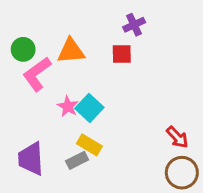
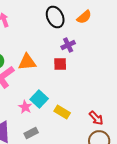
pink star: (68, 106) -> (25, 107), moved
yellow rectangle: (89, 145) -> (62, 112), moved

